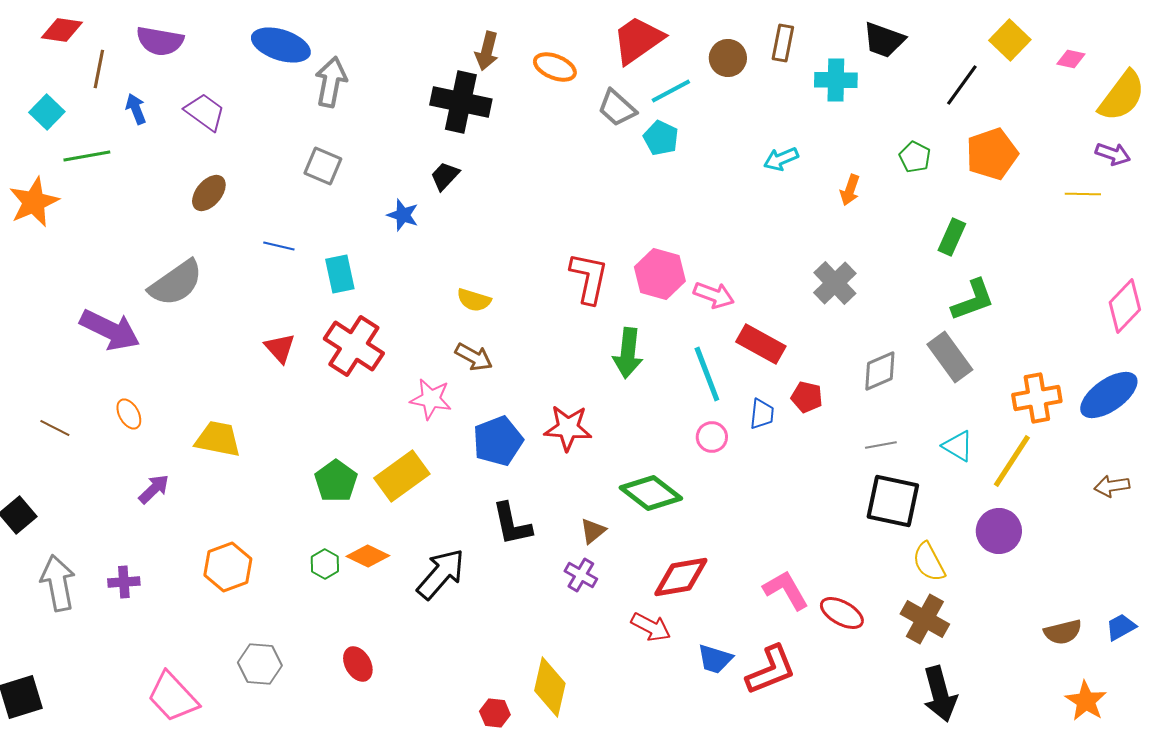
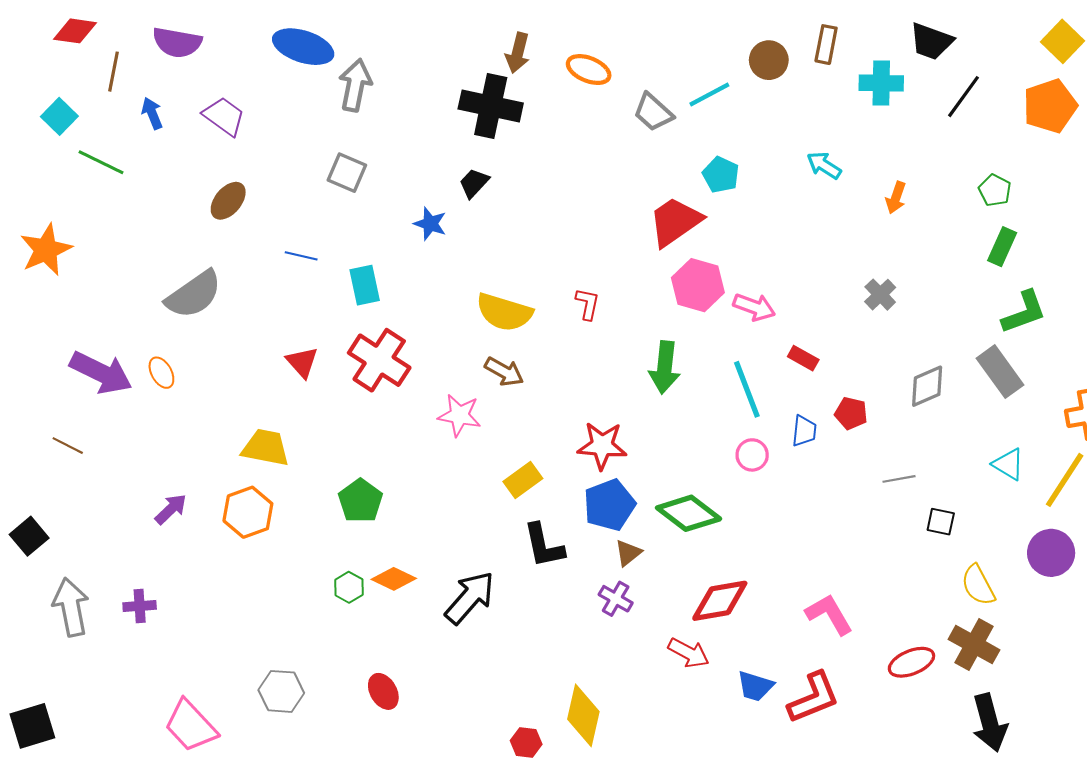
red trapezoid: (638, 40) -> (675, 222), moved
black line: (962, 85) -> (964, 97), moved
cyan pentagon: (661, 138) -> (721, 175), moved
orange pentagon: (992, 154) -> (1050, 106), moved
green line: (87, 156) -> (101, 162), turned 36
green pentagon: (915, 157) -> (995, 190), moved
cyan arrow: (781, 159) -> (824, 165), turned 56
orange star: (34, 202) -> (46, 250), moved
red L-shape: (589, 278) -> (588, 304), moved, size x0.6
gray cross: (835, 283) -> (880, 295), size x0.7
yellow semicircle: (474, 300) -> (504, 312), size x1.6
purple arrow: (110, 330) -> (101, 373), moved
red rectangle: (761, 344) -> (803, 358), size x0.6
orange ellipse: (129, 414) -> (161, 373), moved
yellow trapezoid: (218, 439) -> (266, 448), moved
blue pentagon: (498, 441) -> (609, 505), moved
gray line: (881, 445) -> (899, 479), moved
yellow rectangle: (402, 476) -> (523, 480), moved, size x0.7
black square: (893, 501) -> (941, 522), size x0.5
orange hexagon: (228, 567) -> (248, 512), moved
red ellipse: (842, 613) -> (911, 662), moved, turned -51

